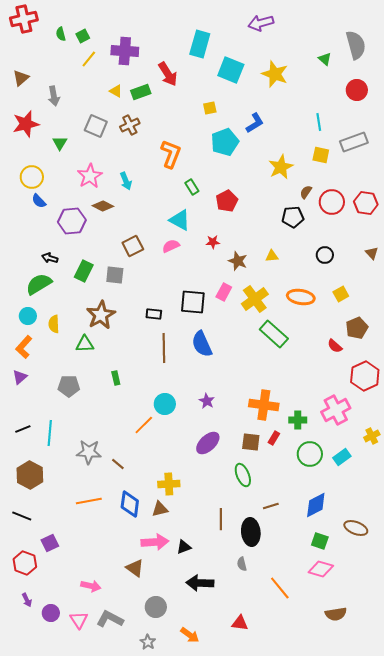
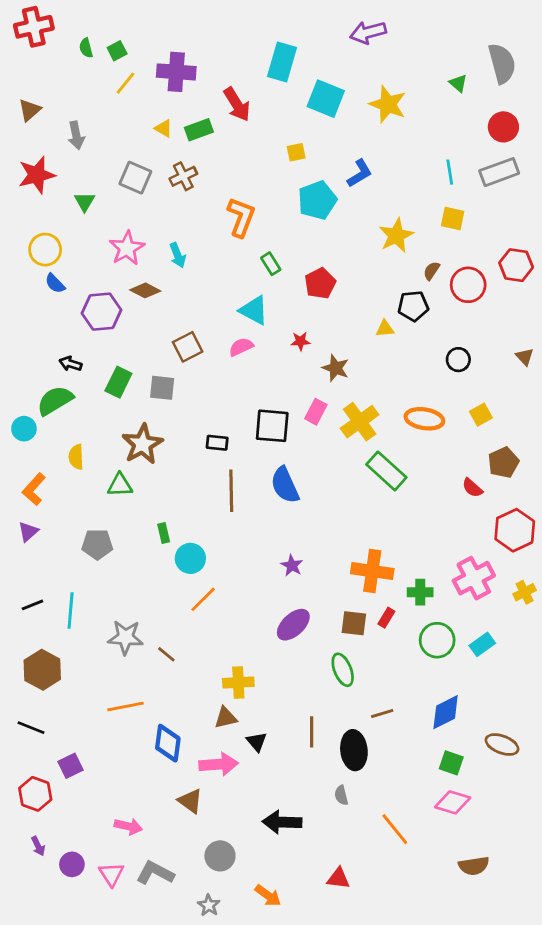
gray rectangle: (354, 142) -> (499, 172), moved
red hexagon: (366, 203) -> (516, 265), moved
yellow triangle: (272, 256) -> (385, 329), moved
cyan circle: (28, 316) -> (24, 429), moved
cyan circle: (165, 404) -> (190, 558), moved
yellow cross: (372, 436) -> (525, 592), moved
blue diamond: (130, 504) -> (168, 743), moved
black triangle: (184, 547) -> (257, 742), moved, turned -49

